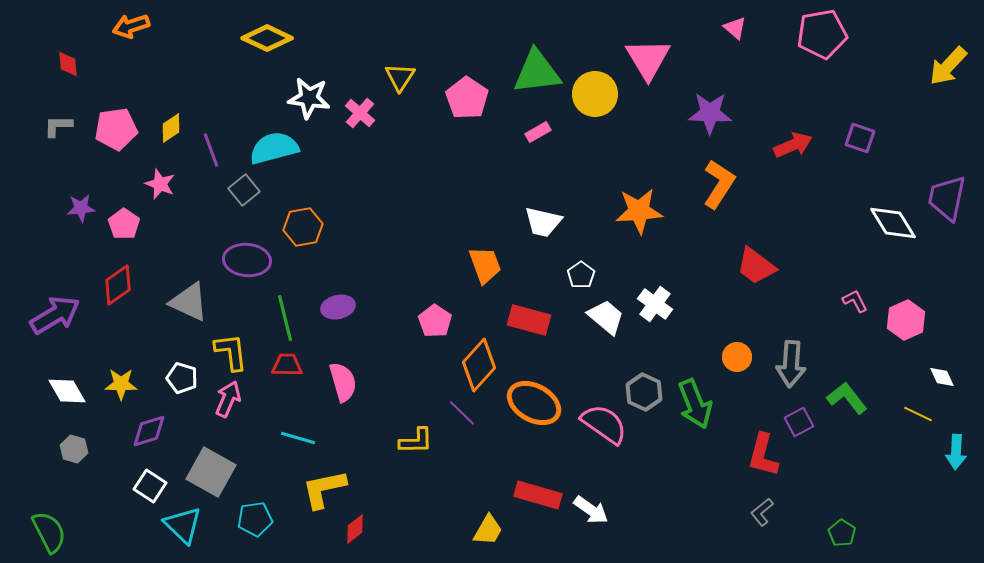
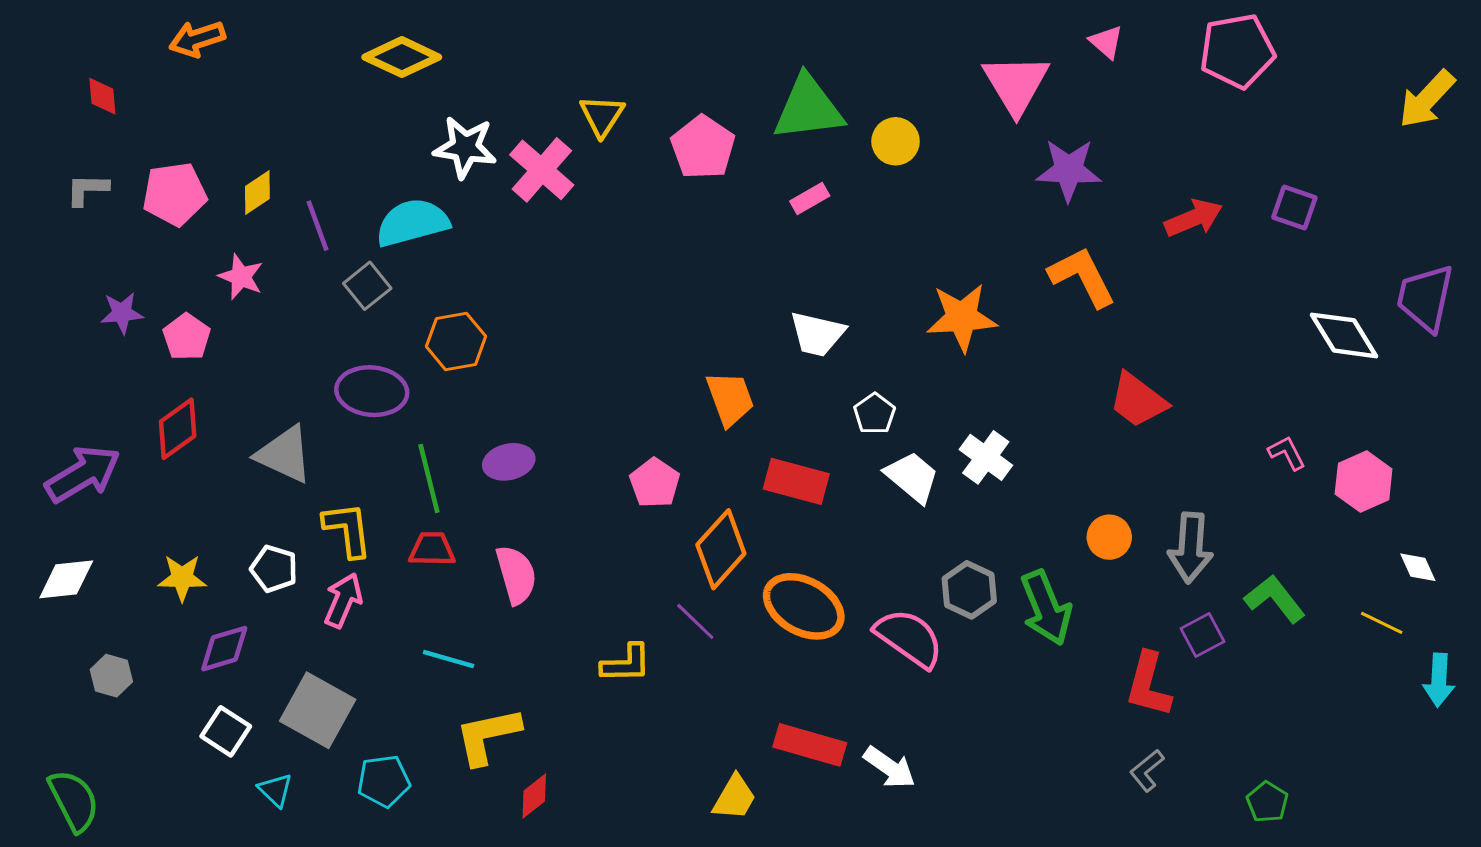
pink triangle: (648, 59) -> (1016, 84), moved
yellow circle: (595, 94) -> (896, 141), size x0.7
pink cross: (360, 113) -> (542, 170), size x1.4
orange L-shape: (719, 184) -> (1082, 277), turned -60
white diamond: (67, 391) -> (66, 579), moved, turned -66
cyan triangle: (183, 525) -> (275, 790), size x0.6

